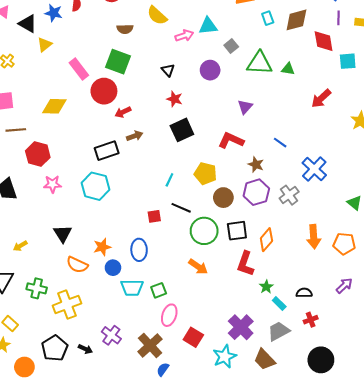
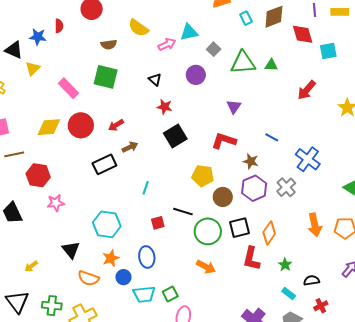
red circle: (104, 91) -> (81, 125), moved
cyan line: (169, 180) -> (146, 188), moved
cyan hexagon: (95, 186) -> (107, 224), moved
green star: (266, 287) -> (285, 265), moved

